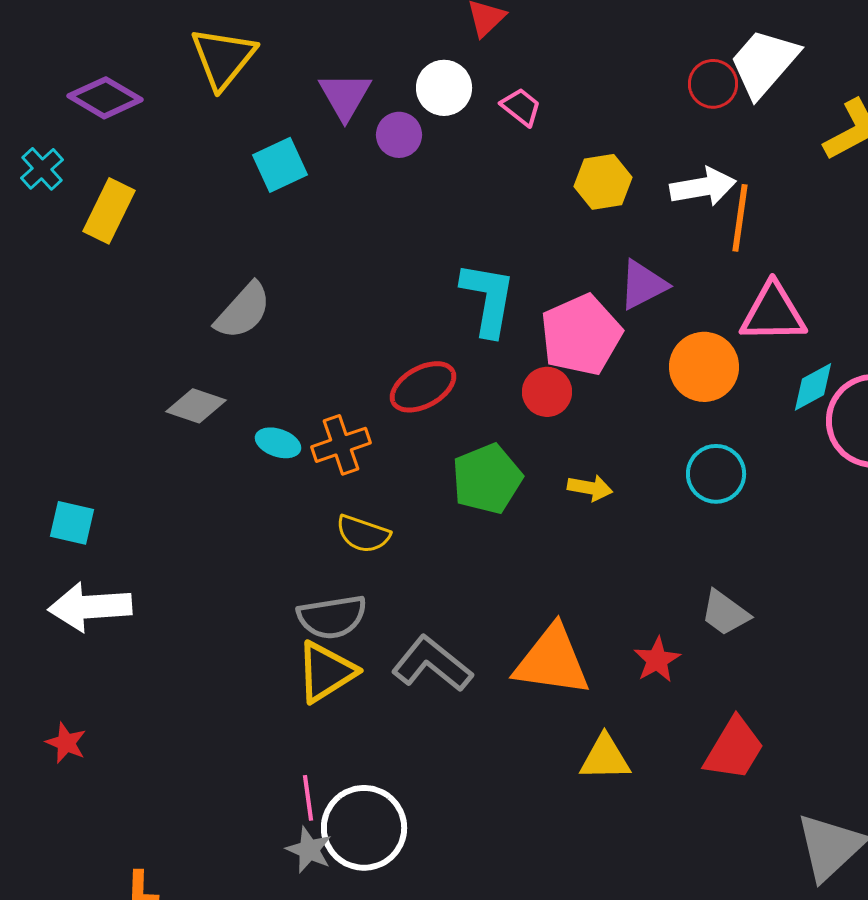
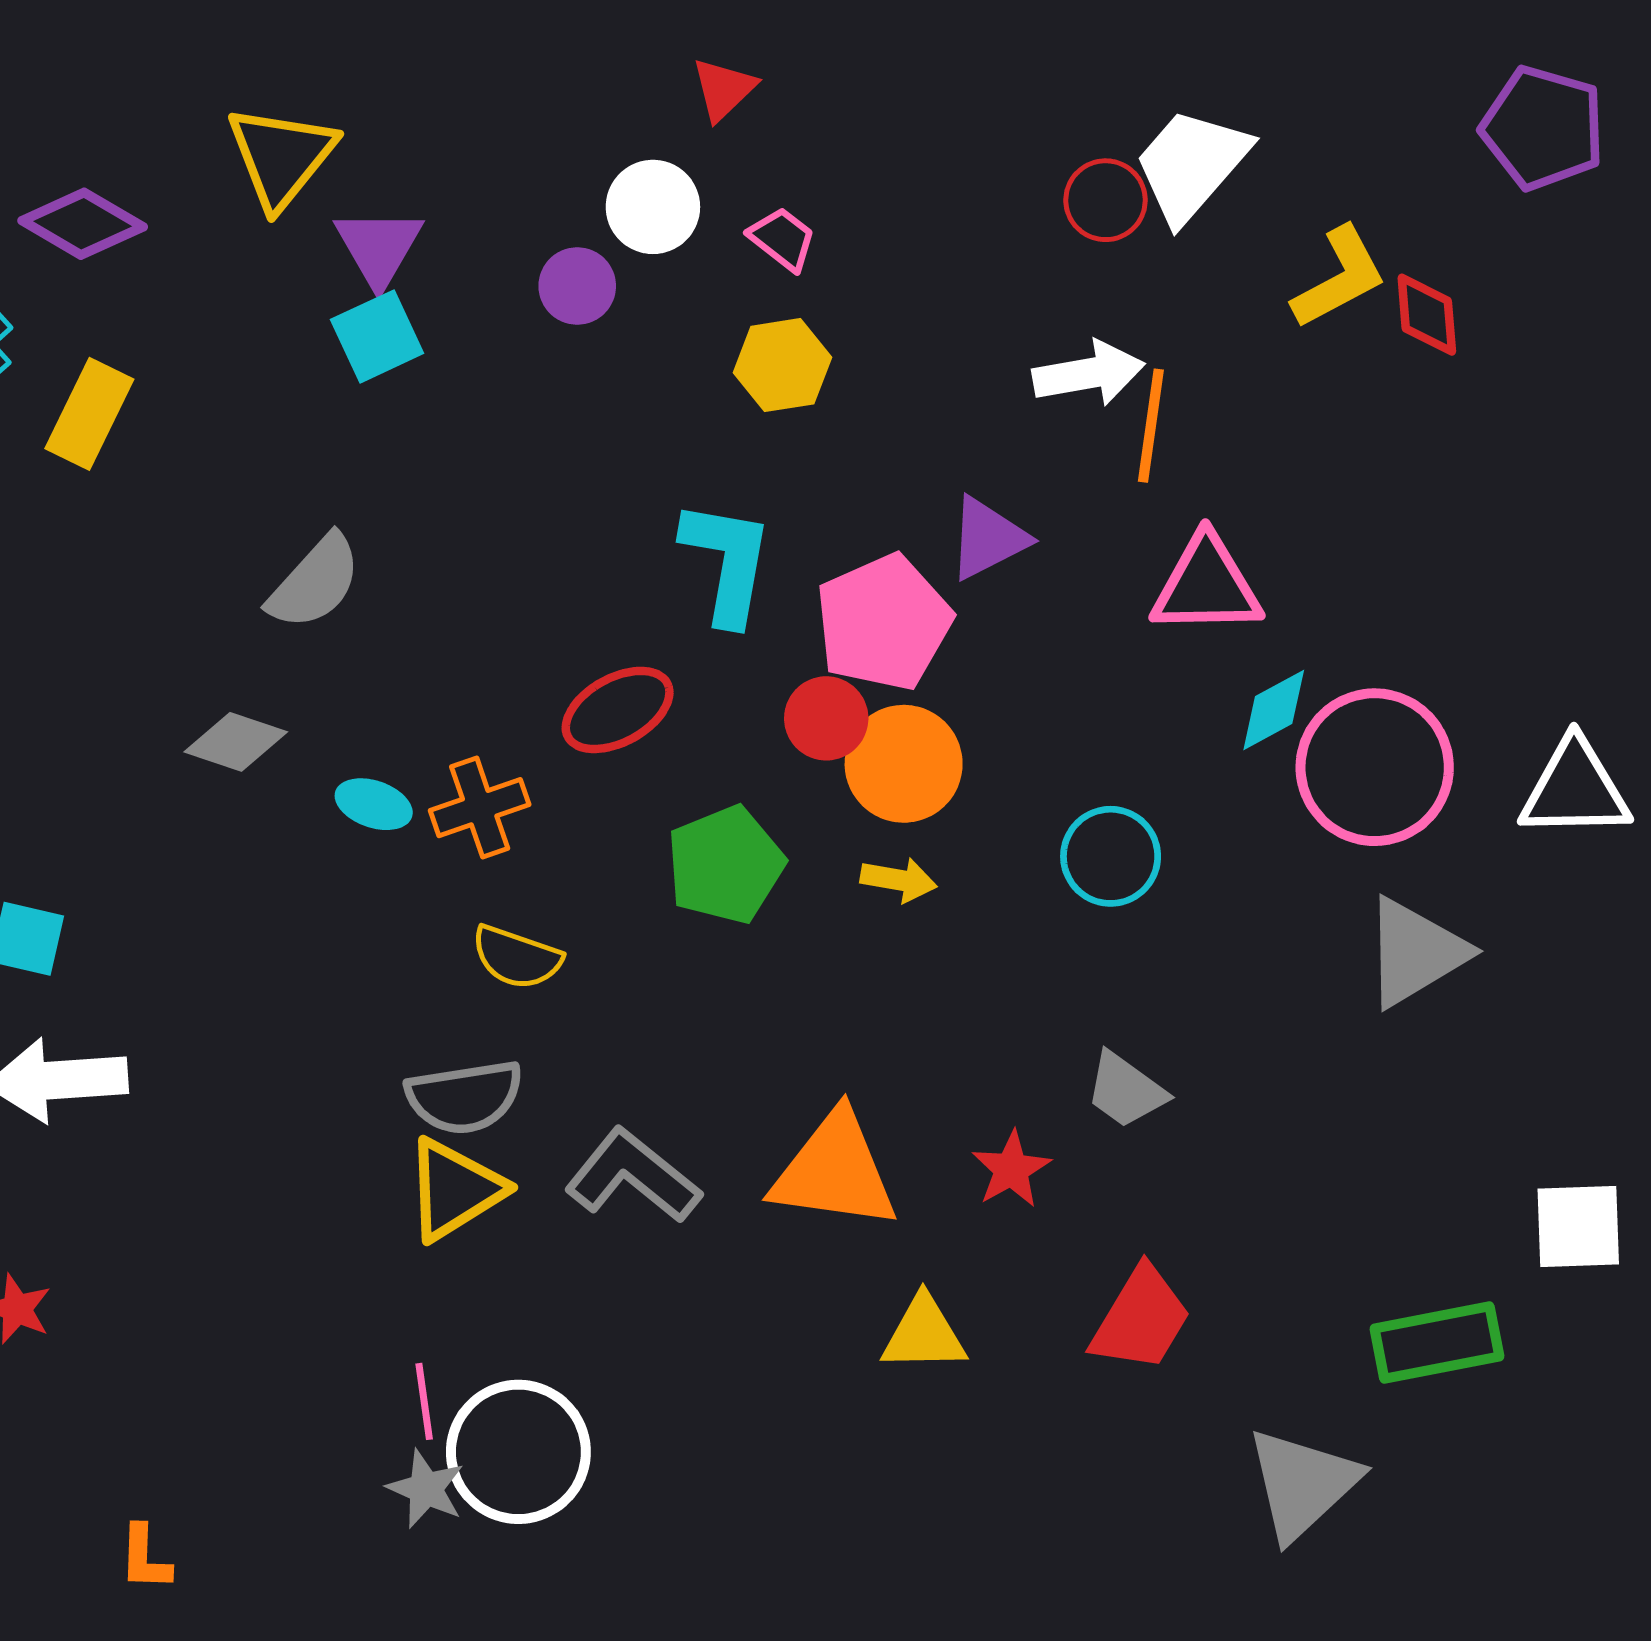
purple triangle: (345, 96) -> (379, 247), moved
yellow hexagon: (603, 182) -> (782, 365), moved
orange circle: (704, 367) -> (904, 764), moved

